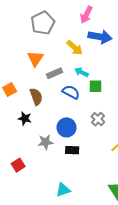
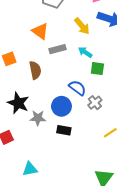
orange triangle: (35, 59) -> (40, 31), turned -36
blue semicircle: (71, 92) -> (77, 88), moved
black star: (25, 119) -> (18, 103), moved, size x1.5
cyan triangle: (63, 190) -> (30, 169), moved

